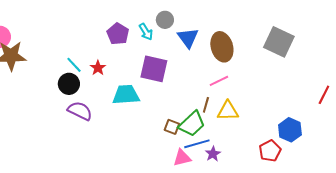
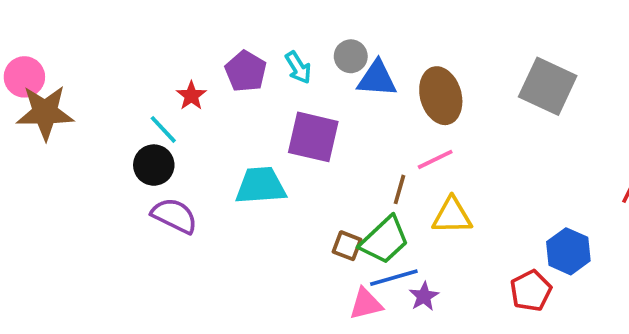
gray circle: (165, 20) -> (351, 56), moved
blue triangle: (188, 38) -> (377, 79), turned -50
red star: (98, 68) -> (191, 96), moved
brown line: (206, 105) -> (400, 189), moved

